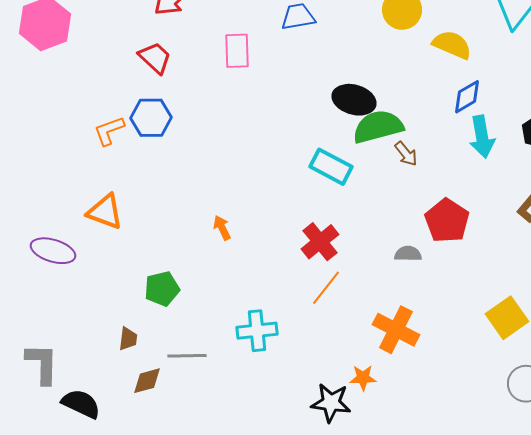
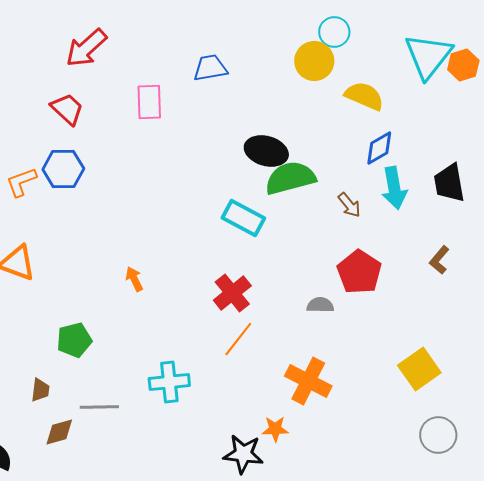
brown arrow: (406, 154) -> (349, 205), moved

